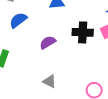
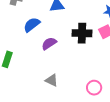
blue semicircle: (18, 20) -> (32, 25), moved

